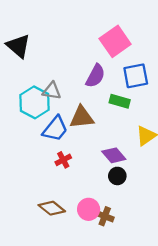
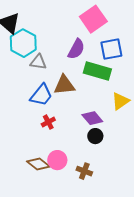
green rectangle: (120, 101) -> (97, 71), size x1.5
cyan hexagon: (35, 102) -> (23, 43), moved
pink circle: (89, 209) -> (57, 160), moved

